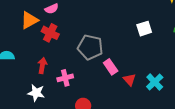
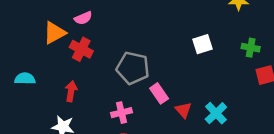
pink cross: (65, 78) -> (122, 113), moved

